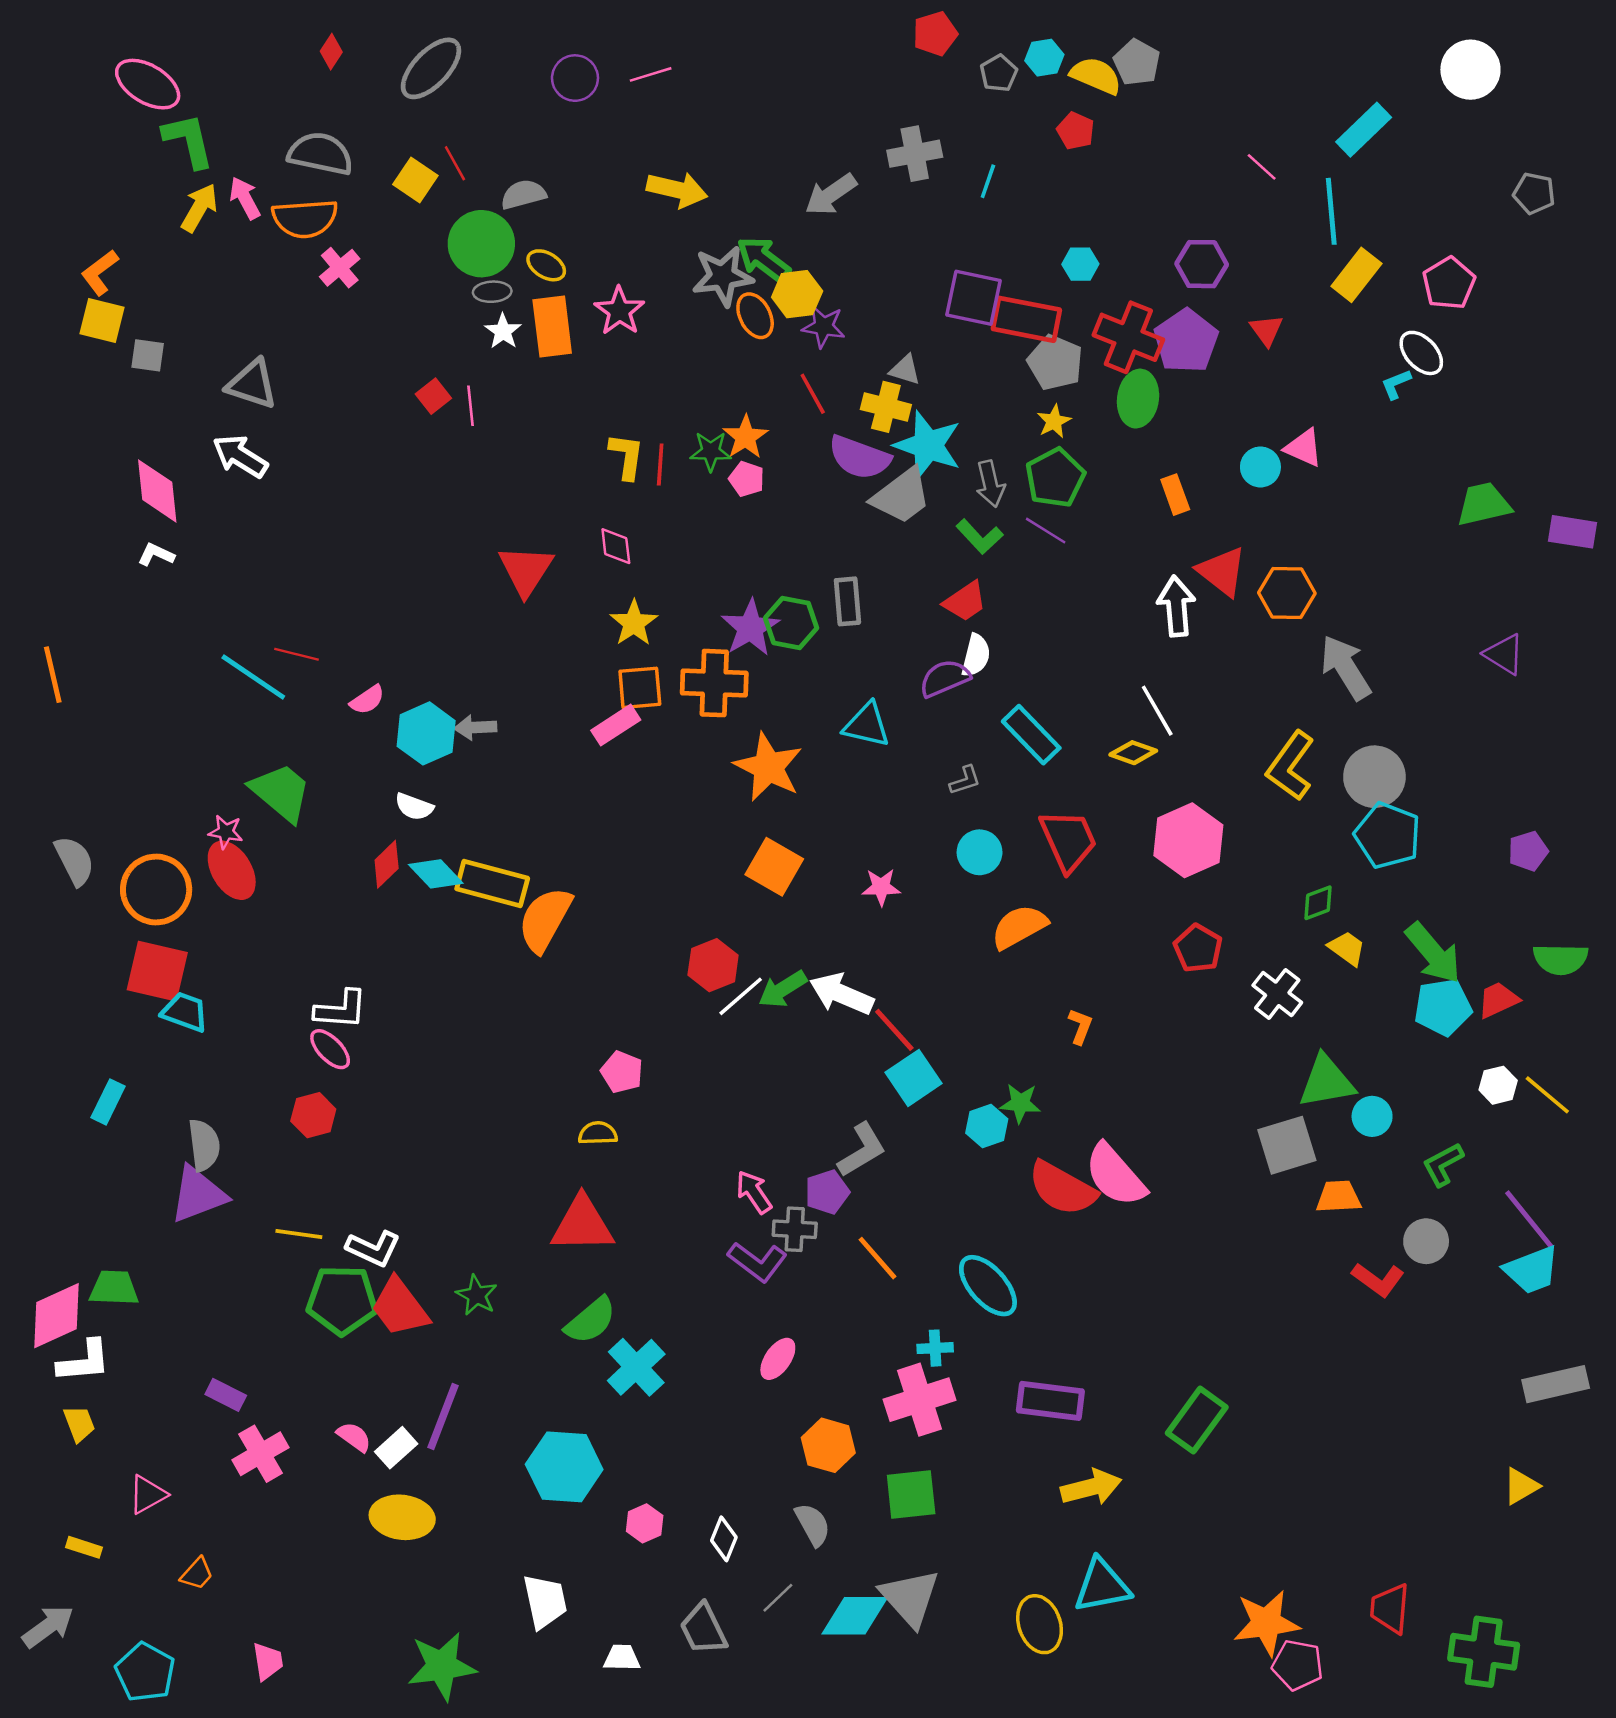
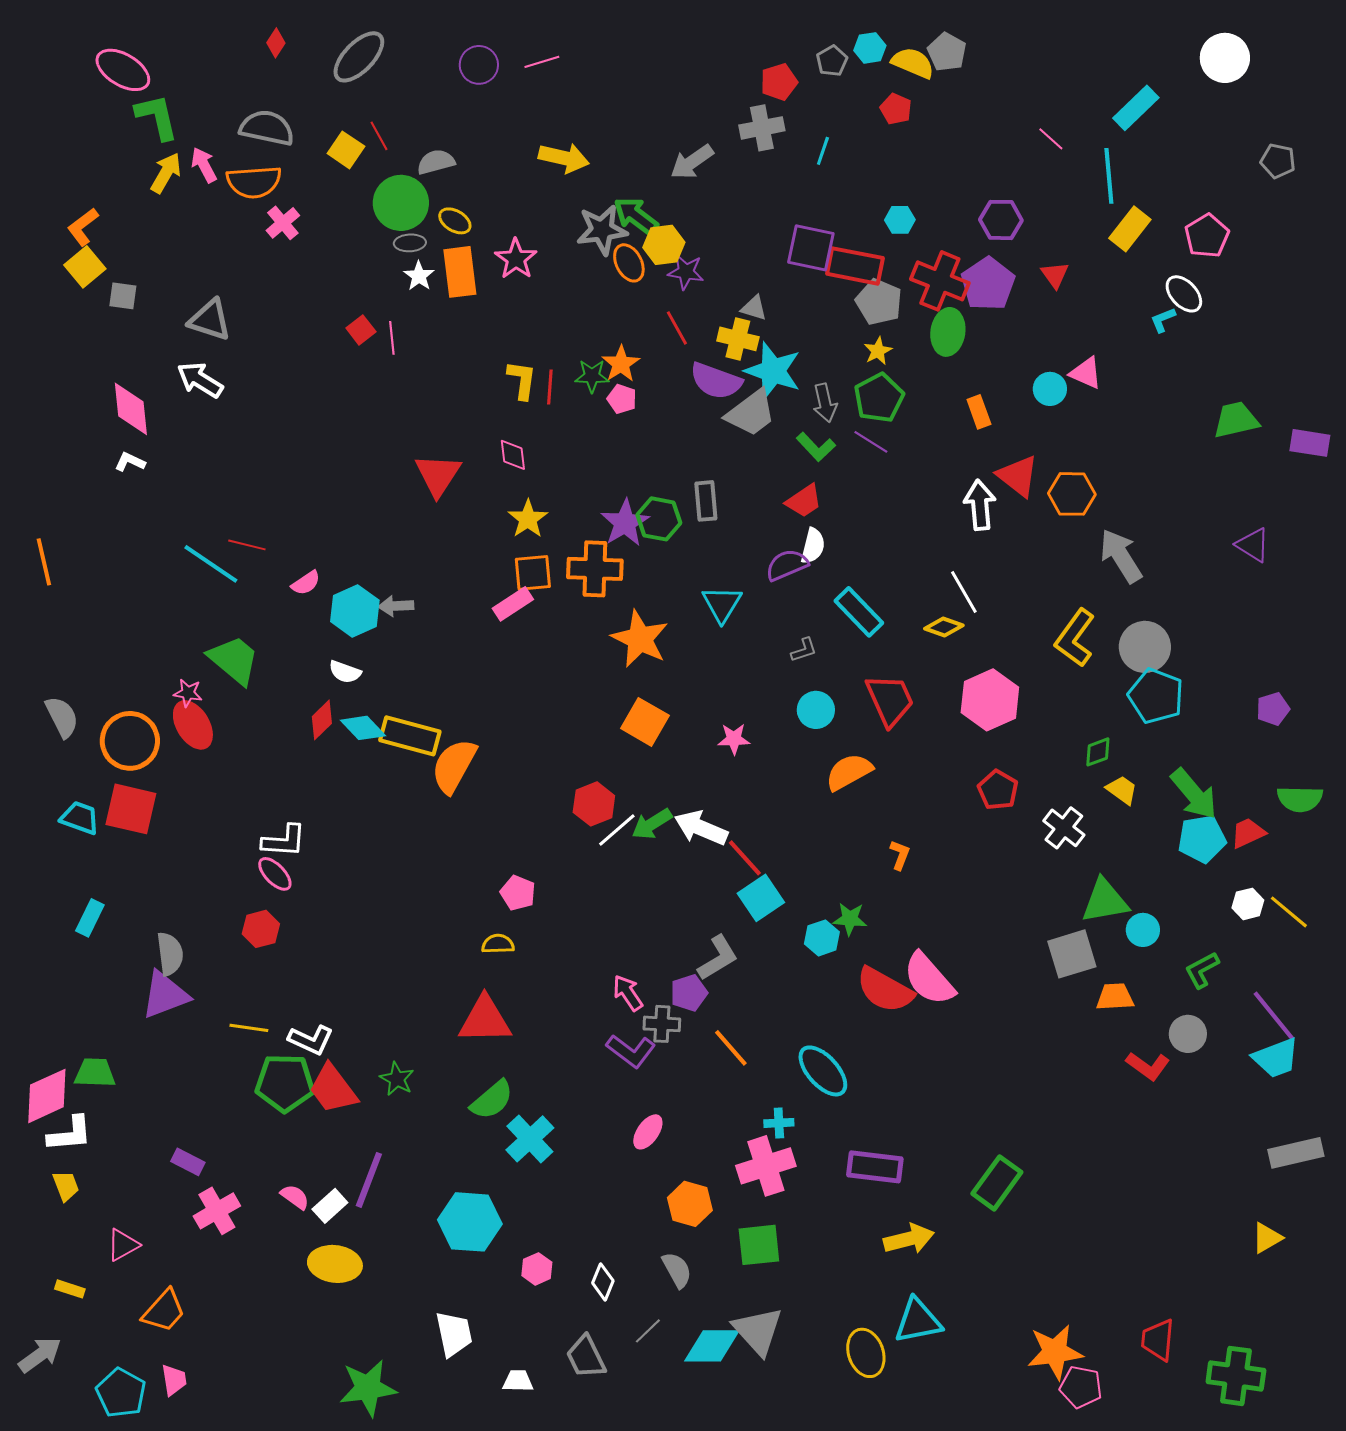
red pentagon: (935, 34) -> (779, 82), moved
yellow square: (102, 321) -> (85, 267), turned 36
cyan triangle: (867, 725) -> (722, 604), turned 48
cyan trapezoid: (185, 1012) -> (80, 818), moved
orange trapezoid: (197, 1574) -> (164, 1311), size x1.6
pink trapezoid: (268, 1661) -> (174, 1380), moved

